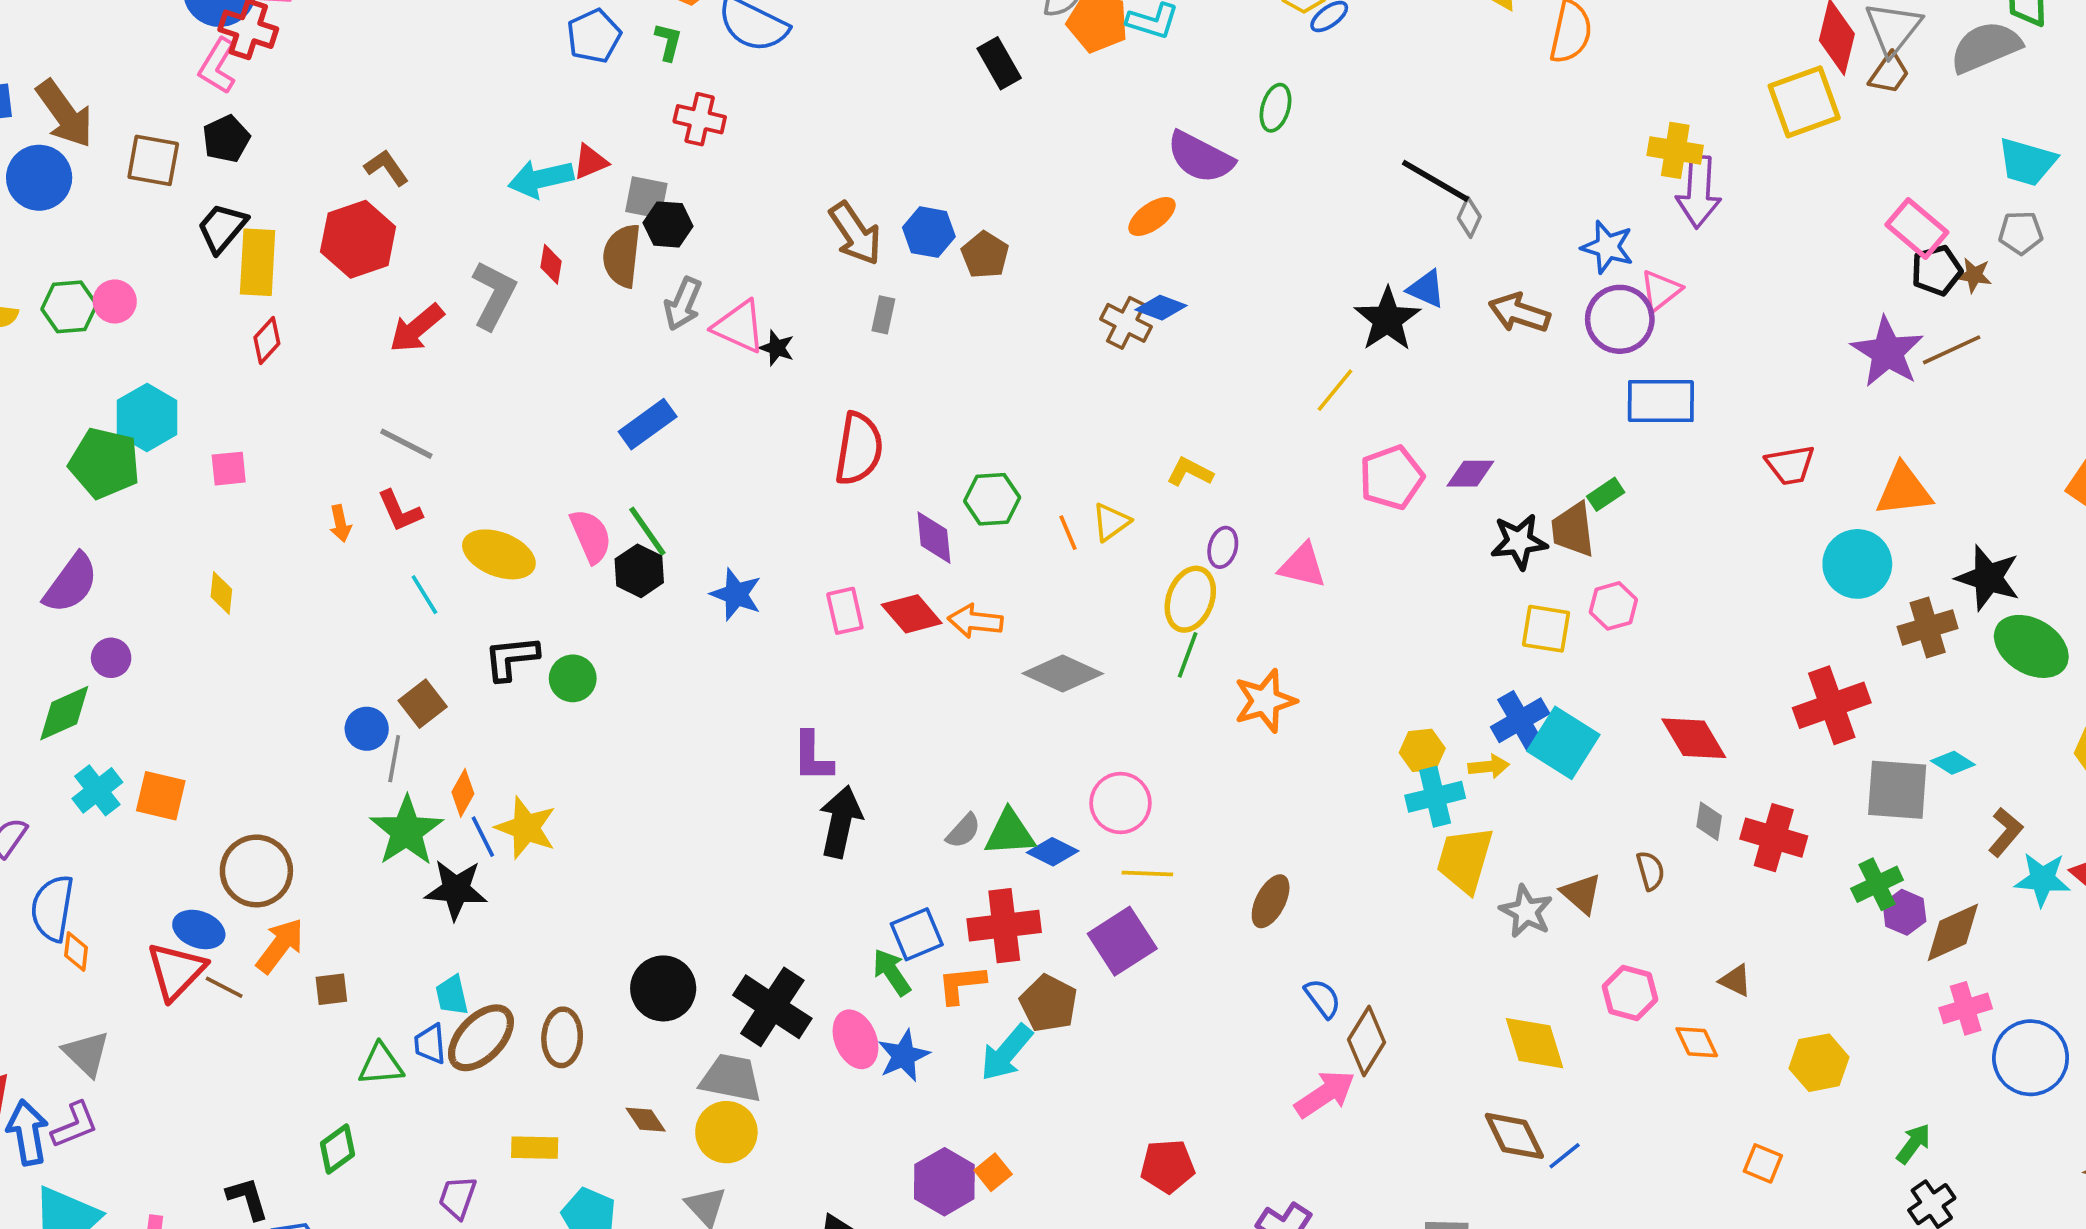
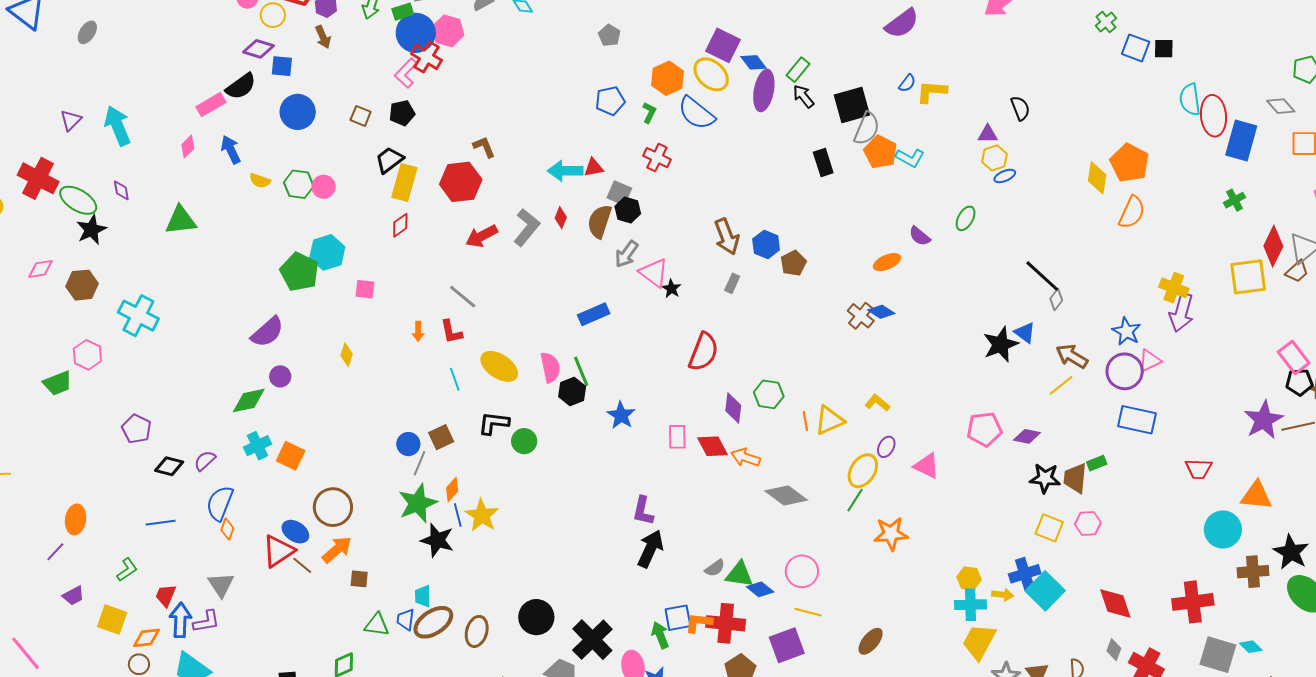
brown arrow: (65, 114) -> (323, 37), moved, size x0.6
purple semicircle: (1200, 157) -> (920, 236), size x0.6
brown square: (153, 160) -> (361, 116), size x0.7
yellow line: (1335, 390) -> (1061, 385), moved
yellow triangle: (1111, 522) -> (830, 420), size x1.4
orange L-shape: (961, 984) -> (699, 623), moved

